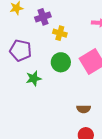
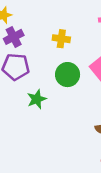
purple cross: (43, 17) -> (14, 37), moved

